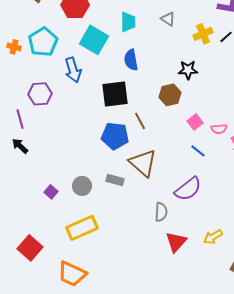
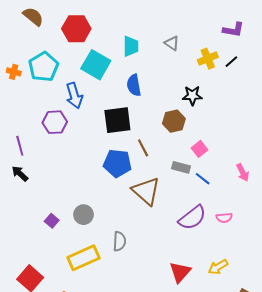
purple hexagon: (40, 94) -> (55, 122), moved
pink semicircle: (219, 129) -> (224, 218), moved
gray rectangle: (115, 180) -> (181, 167), moved
gray semicircle: (161, 212) -> (119, 241), moved

